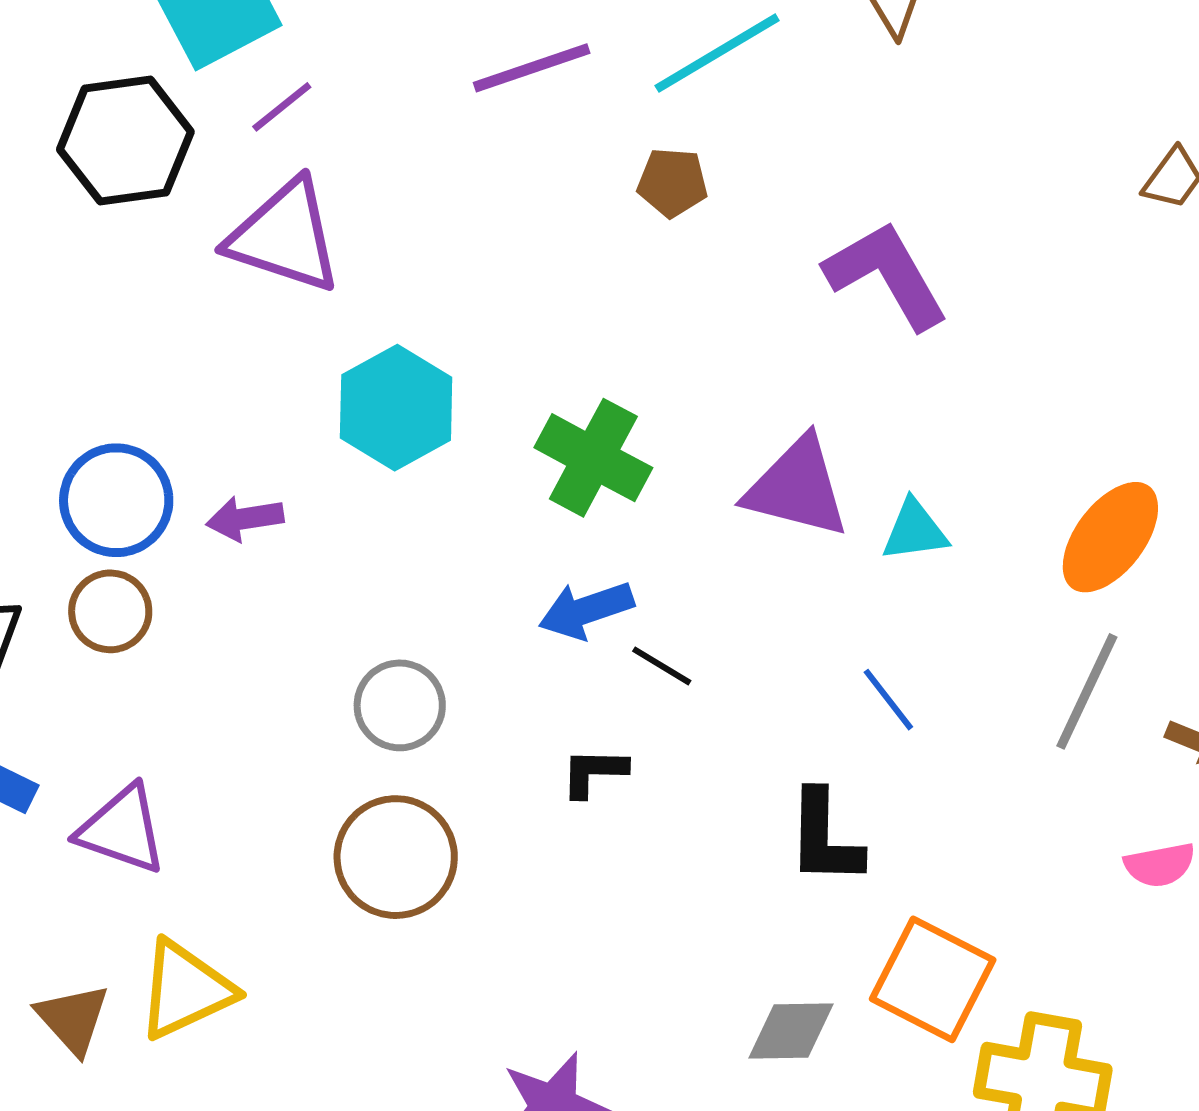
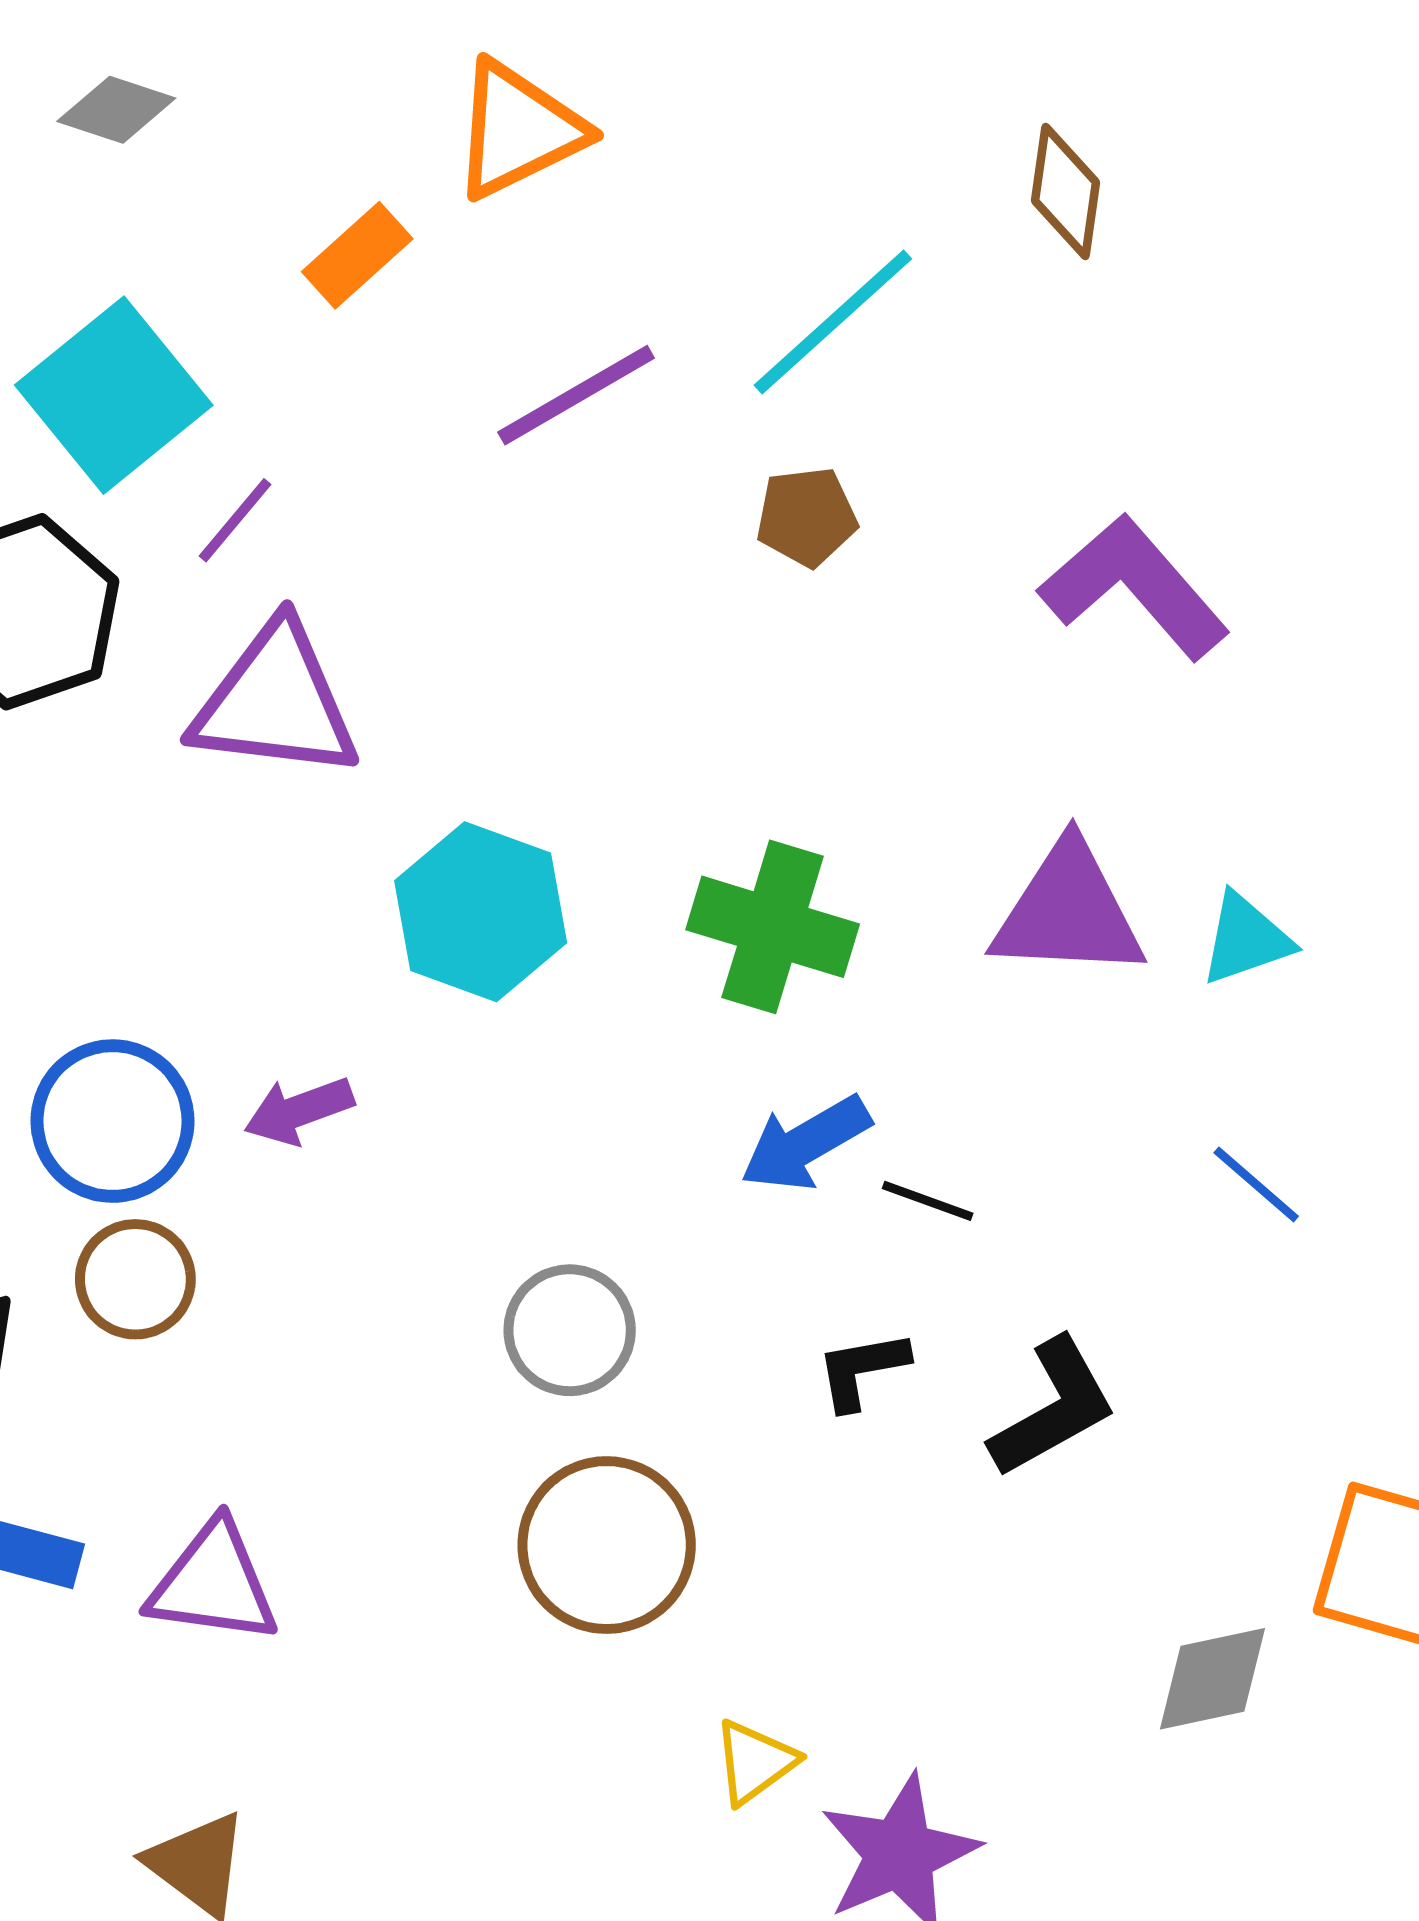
black L-shape: (825, 838) -> (1053, 1408), moved, turned -109
yellow triangle: (185, 990) -> (755, 1762), moved, size x0.6

